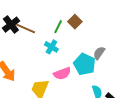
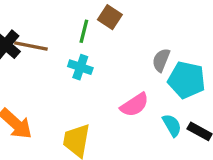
cyan pentagon: (85, 64) -> (187, 80), moved
pink semicircle: (62, 73) -> (134, 105), moved

